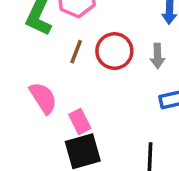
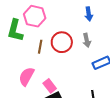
pink semicircle: (43, 98) -> (26, 76), turned -108

